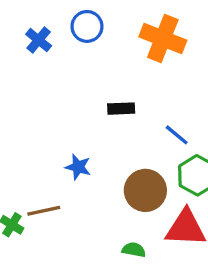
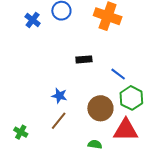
brown line: (44, 211) -> (59, 121), moved, turned -36

